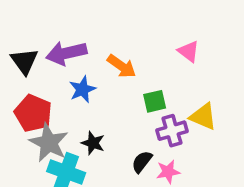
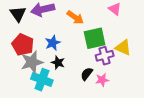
blue star: (82, 89) -> (53, 43), moved
green square: (155, 101) -> (95, 38), size x1.6
gray star: (49, 143) -> (32, 62), turned 30

